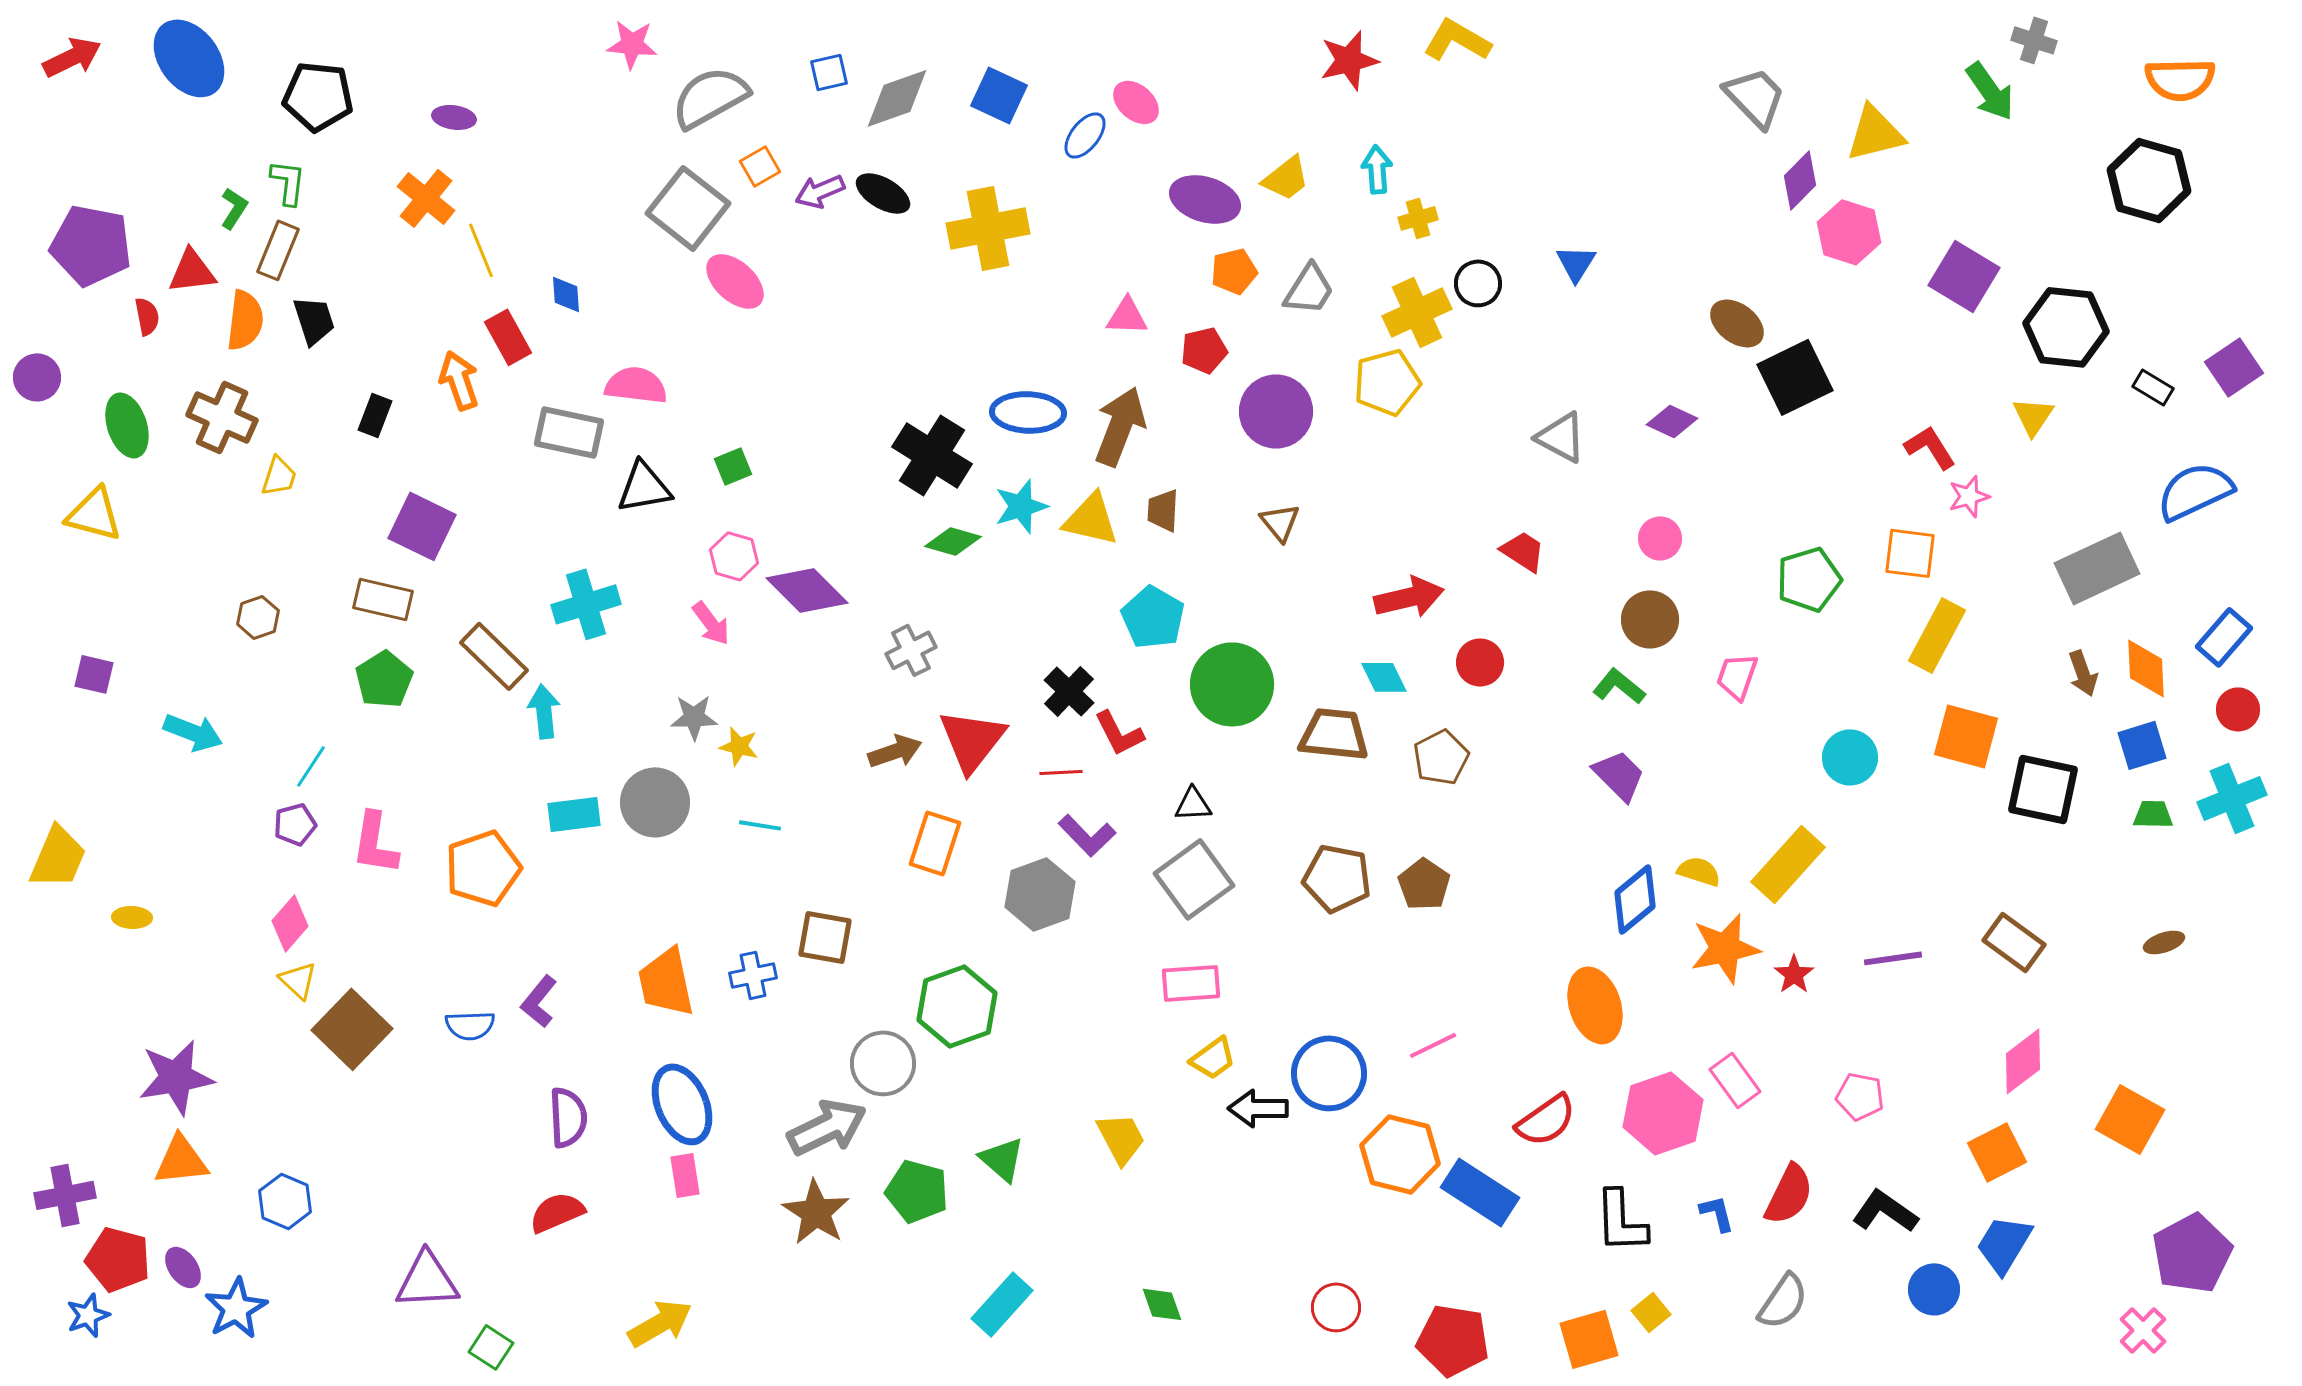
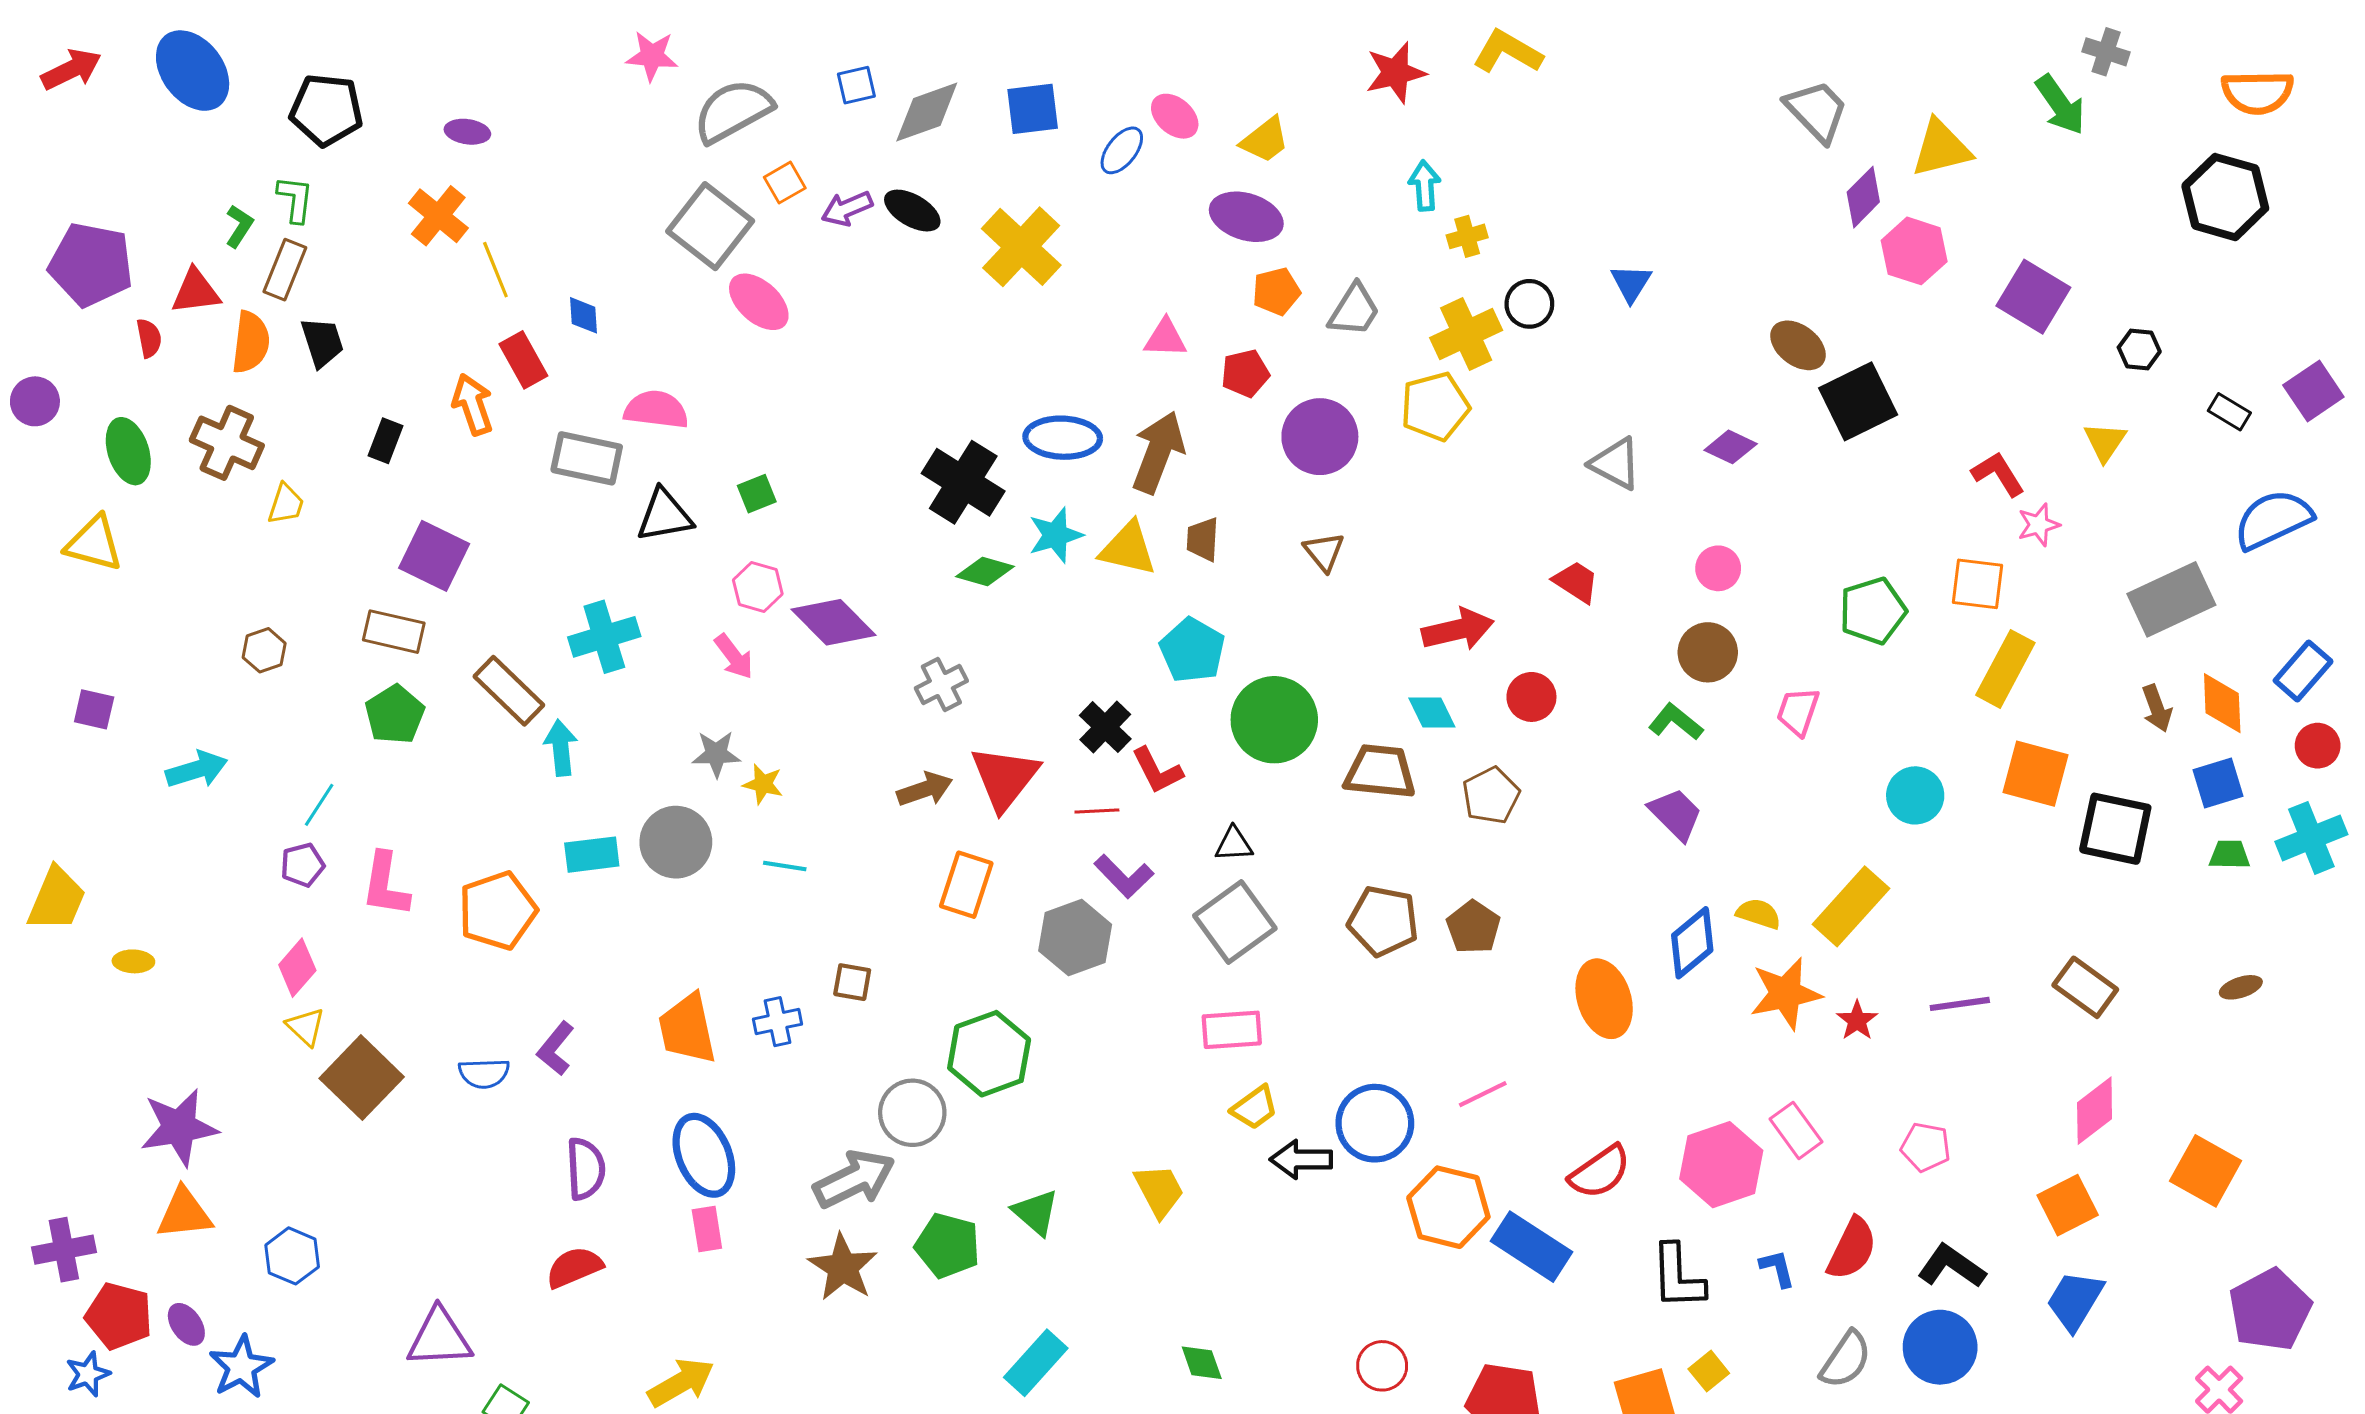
blue square: (999, 95) -> (1033, 109), turned -32
yellow trapezoid: (1286, 178) -> (1265, 140), moved
yellow cross: (988, 228) -> (1021, 247), turned -36
black hexagon: (2066, 327) -> (2139, 350), size x0.5
cyan arrow: (193, 732) -> (197, 770), turned -38
brown square: (825, 937) -> (852, 982), size x0.7
orange ellipse: (1595, 1005) -> (1604, 999), moved
blue circle: (1934, 1289) -> (1940, 1347), moved, size x1.4

